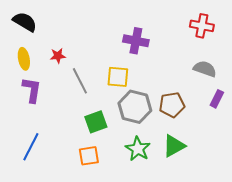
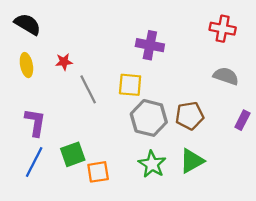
purple L-shape: (32, 90) -> (35, 122), moved
purple rectangle: (217, 99) -> (242, 120), moved
green square: (96, 122) -> (73, 154), moved

